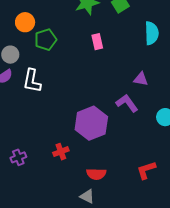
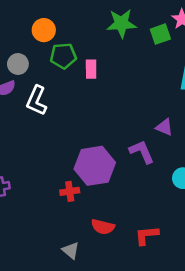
pink rectangle: (97, 42) -> (91, 69), moved
red cross: (61, 152) -> (70, 191), moved
red semicircle: (96, 174) -> (103, 227), moved

